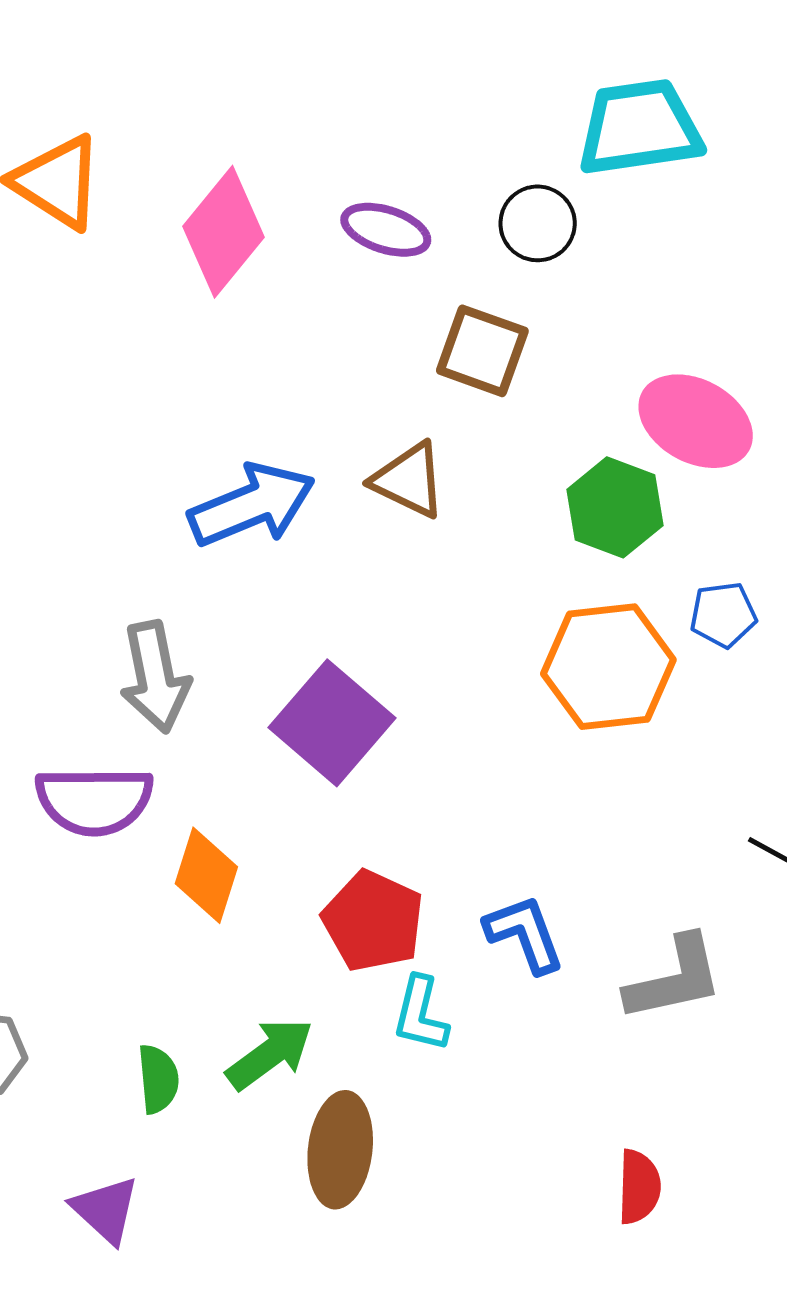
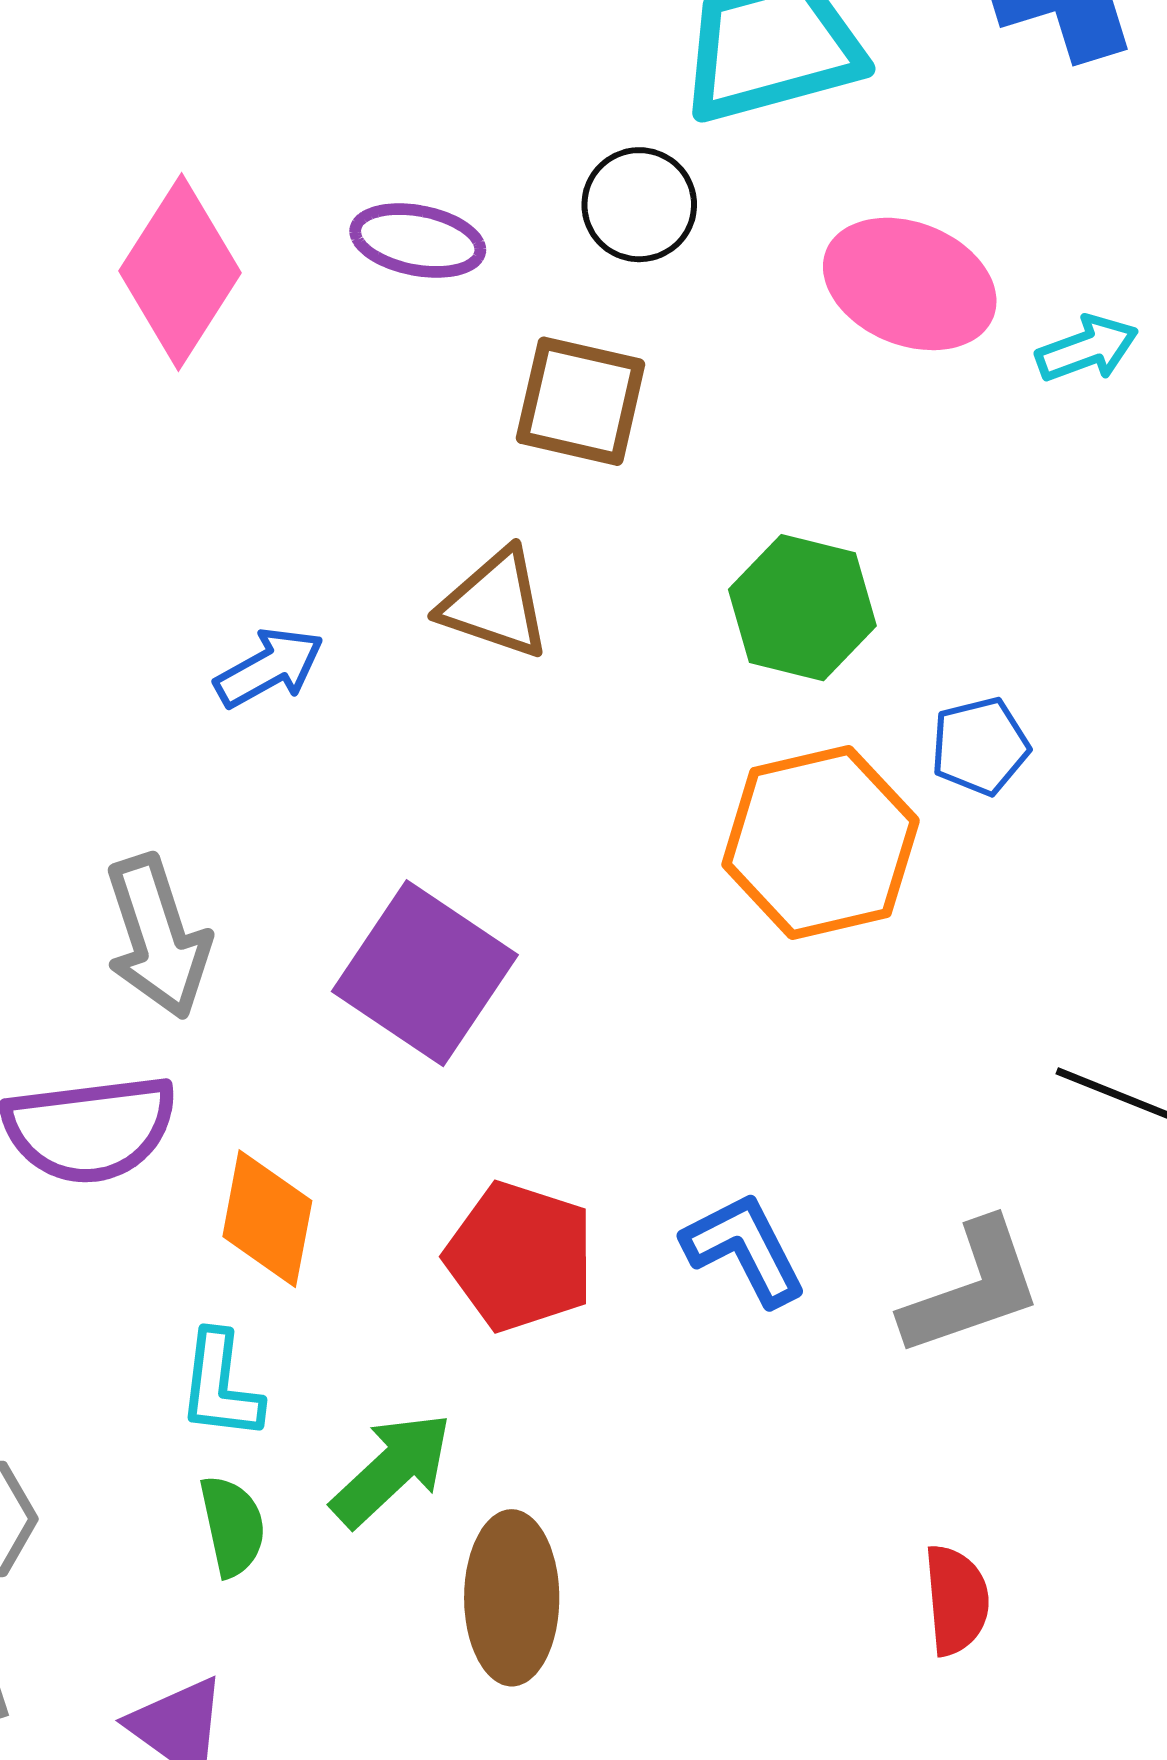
pink ellipse: (696, 421) -> (910, 284), moved
blue arrow: (252, 505) -> (269, 668), size x0.6
cyan L-shape: (421, 1014) -> (220, 1386), moved

